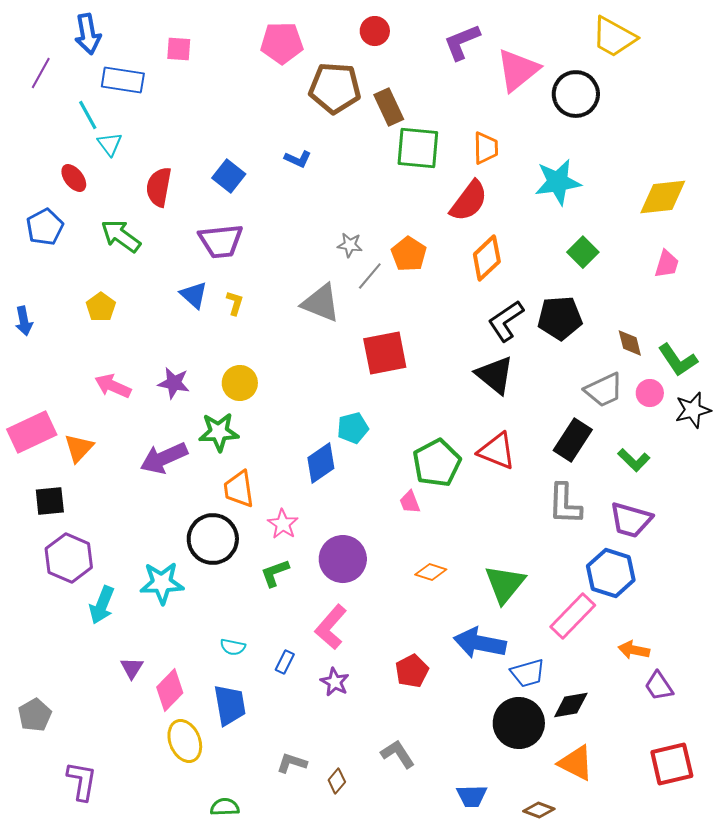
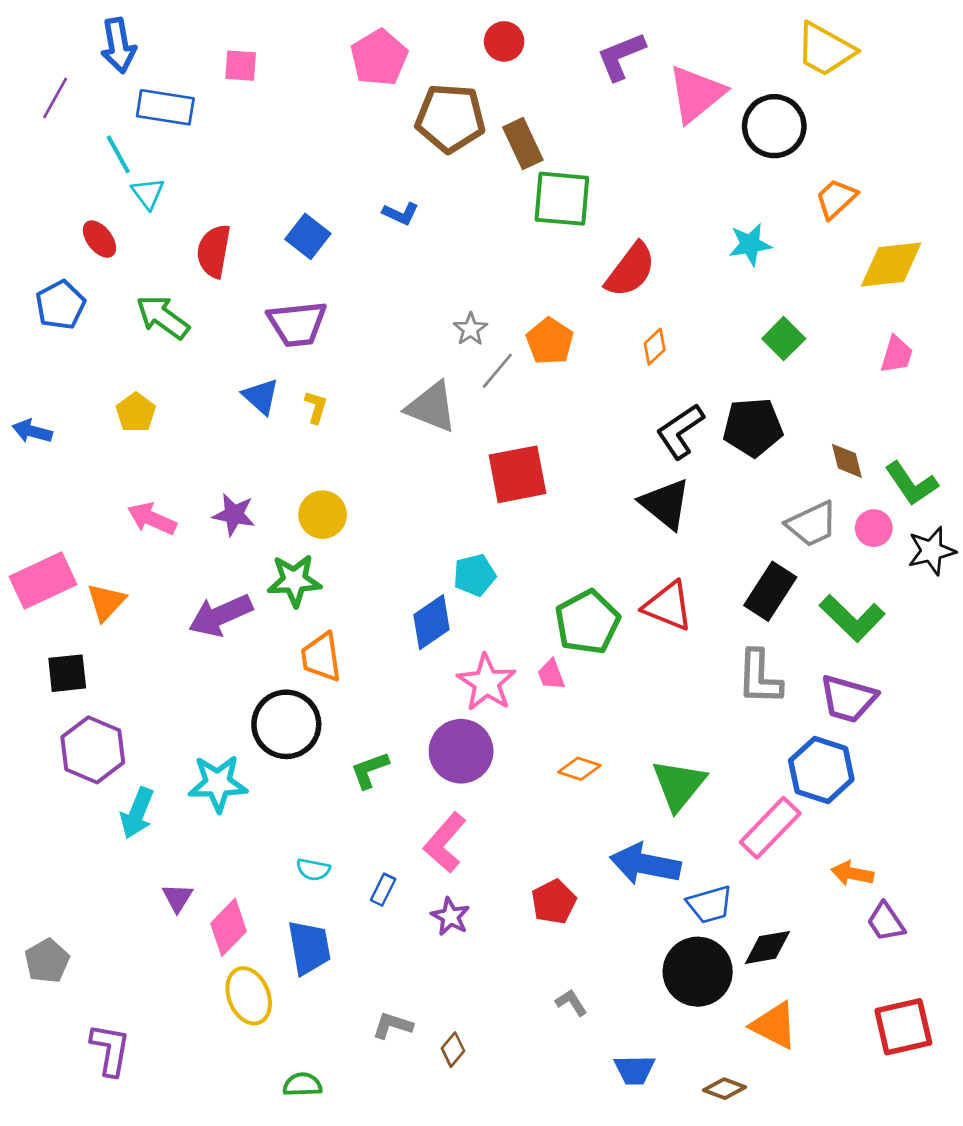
pink pentagon: (282, 43) -> (379, 58), turned -30
orange trapezoid: (486, 148) -> (836, 199), moved, turned -132
cyan star: (558, 182) -> (750, 244), size x0.7
gray star: (350, 245) -> (470, 329), turned 30
orange diamond: (487, 258) -> (655, 347), size x0.6
blue arrow: (24, 321) -> (32, 431), turned 116
green L-shape: (634, 460) -> (852, 618), size x1.5
pink star: (283, 524) -> (487, 683), moved, size x1.4
gray L-shape: (398, 754) -> (571, 1003), moved, size x0.7

